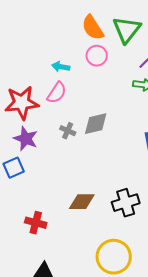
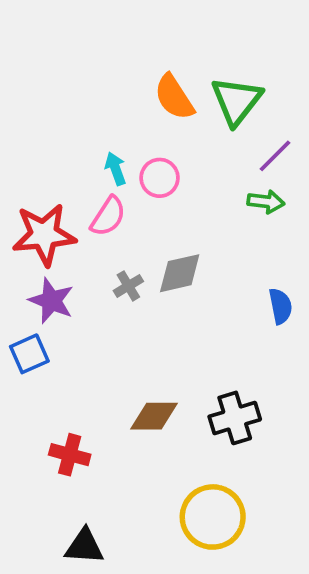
pink circle: (97, 56) -> (160, 178), moved
cyan arrow: (61, 67) -> (116, 169), turned 60
gray cross: (68, 131) -> (128, 286), turned 35

